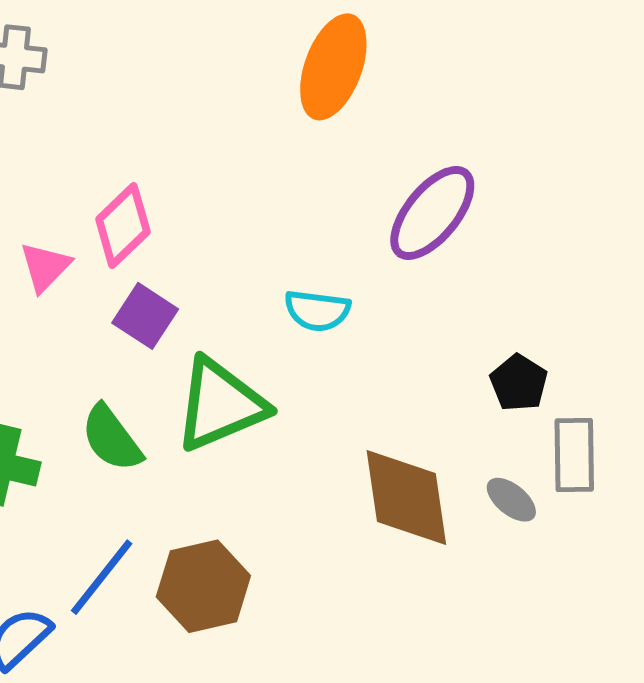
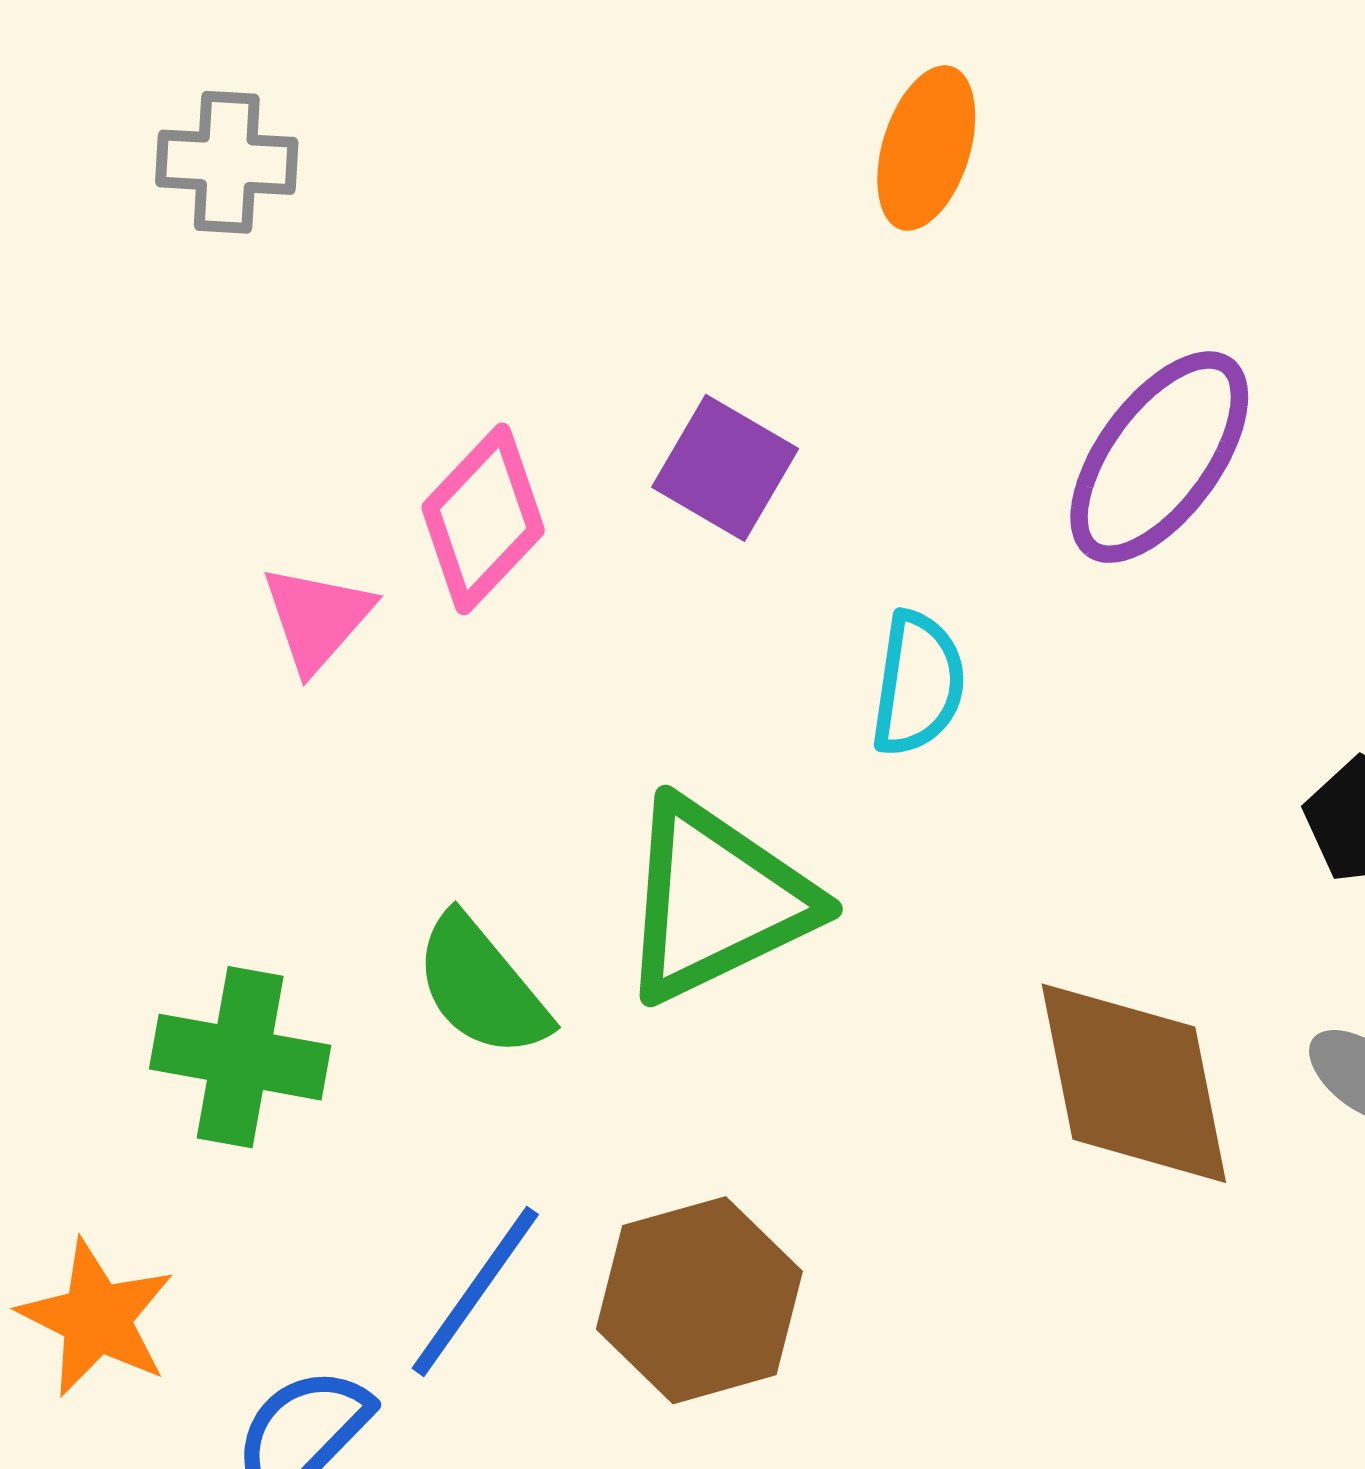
orange ellipse: (333, 67) -> (926, 148), size x0.7
cyan semicircle: (317, 311) -> (918, 684), turned -86
purple square: (145, 316) -> (725, 468), moved

